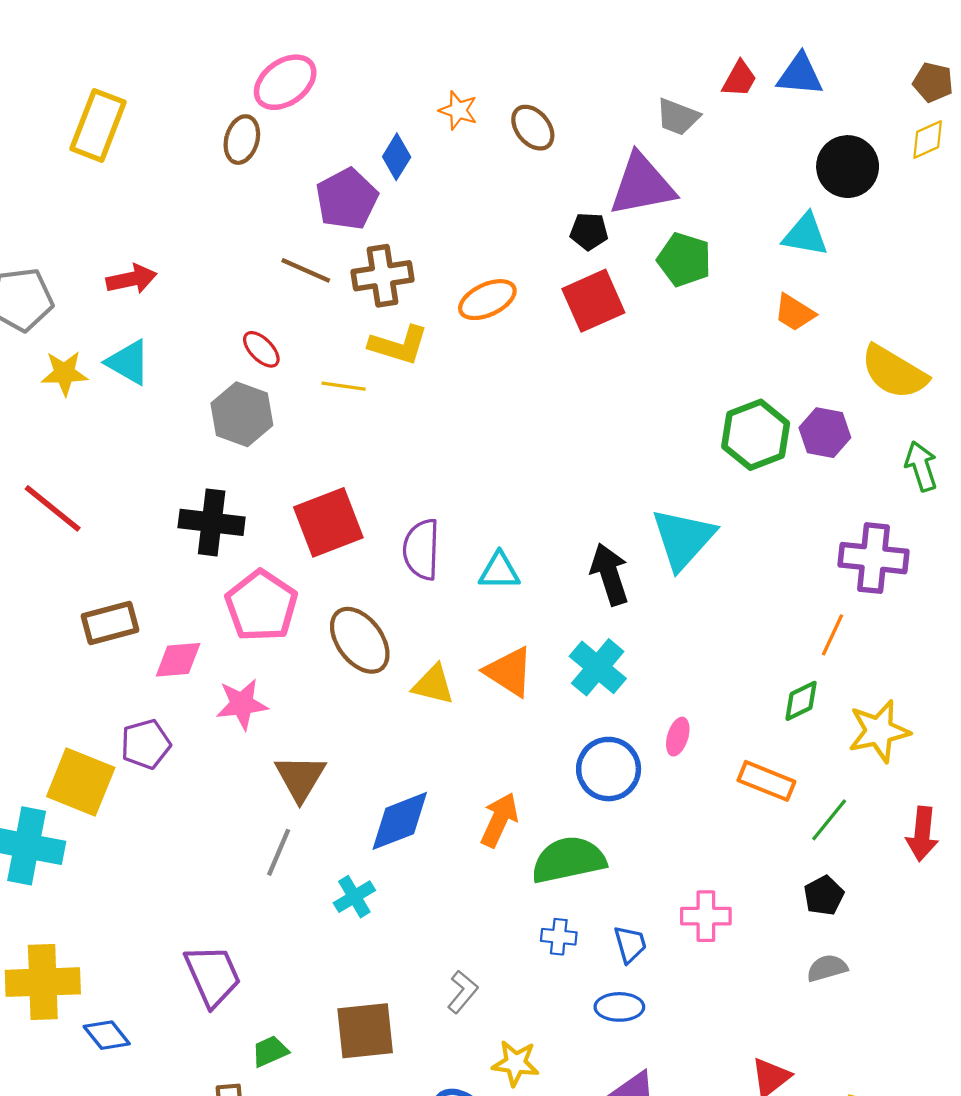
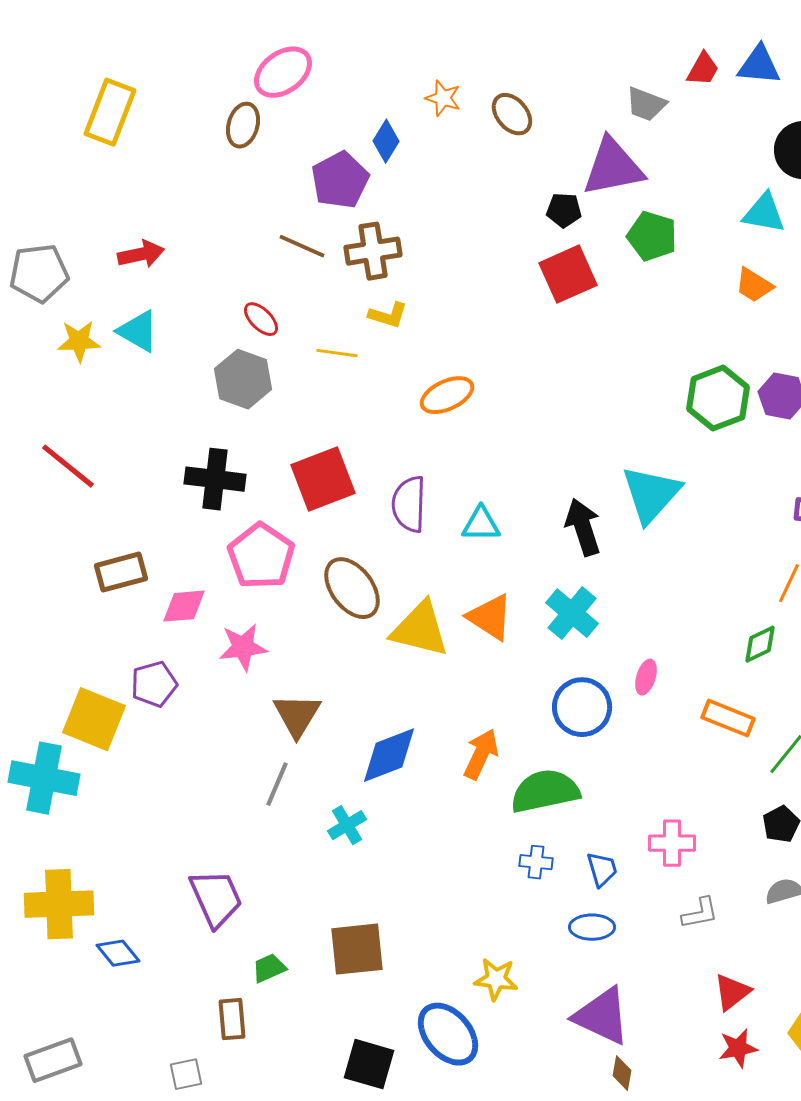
orange ellipse: (487, 300) -> (447, 395), moved
yellow L-shape: (399, 345) -> (388, 315), size x0.7
yellow triangle: (433, 685) -> (420, 629), size x1.5
gray L-shape: (463, 992) -> (700, 913), moved, turned 39

